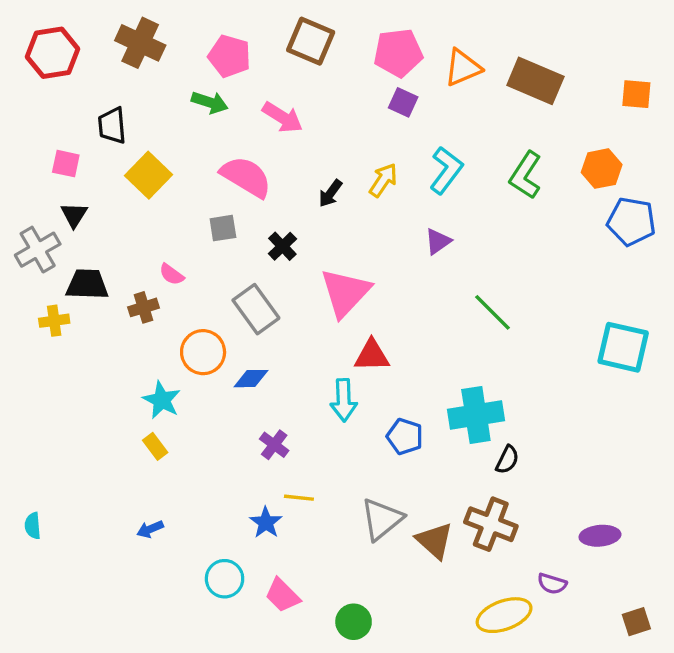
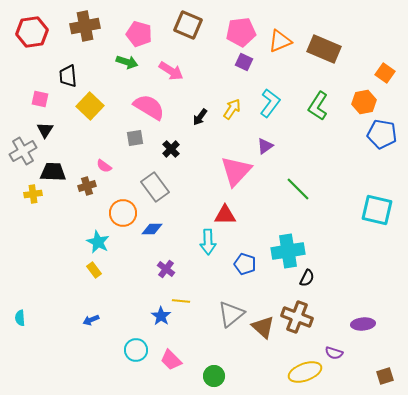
brown cross: (140, 43) -> (85, 26), turned -36
orange square: (636, 94) -> (385, 73), moved, turned 30
pink triangle: (345, 293) -> (236, 171), moved

